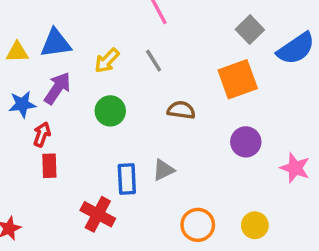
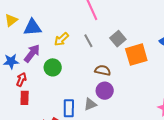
gray square: (250, 30) -> (118, 39), moved
yellow triangle: (17, 52) -> (11, 20), moved, turned -40
green circle: (110, 111) -> (53, 67), moved
purple circle: (246, 142) -> (105, 91), moved

